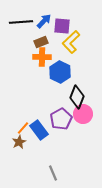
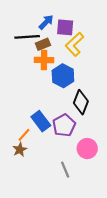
black line: (21, 22) -> (27, 37), moved
pink circle: (83, 114) -> (87, 149), moved
blue rectangle: (39, 130) -> (41, 121), moved
gray line: (53, 173) -> (65, 170), moved

